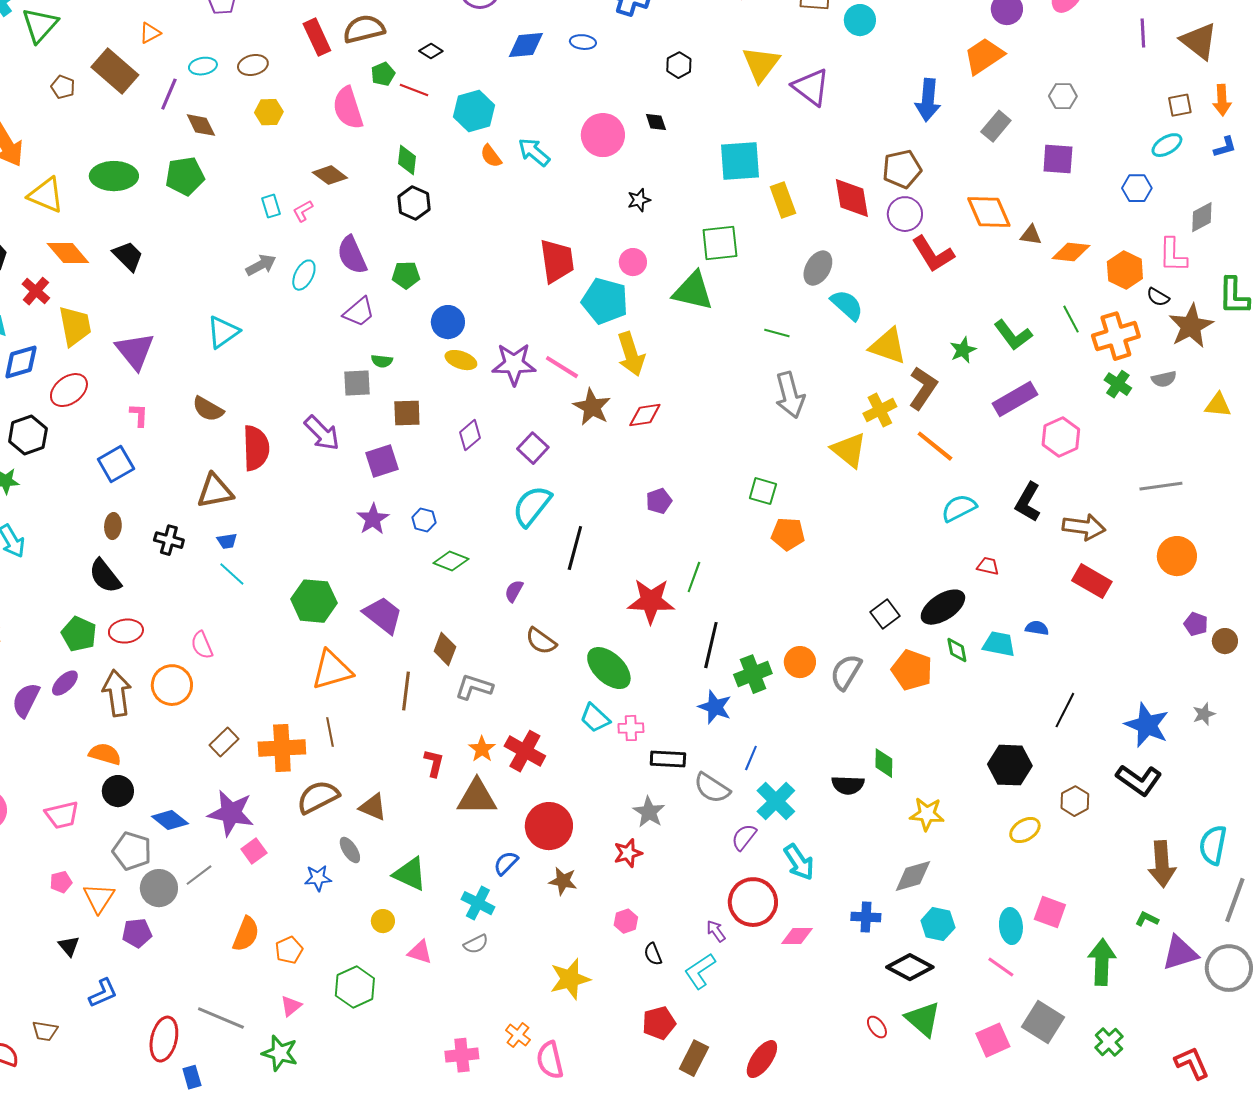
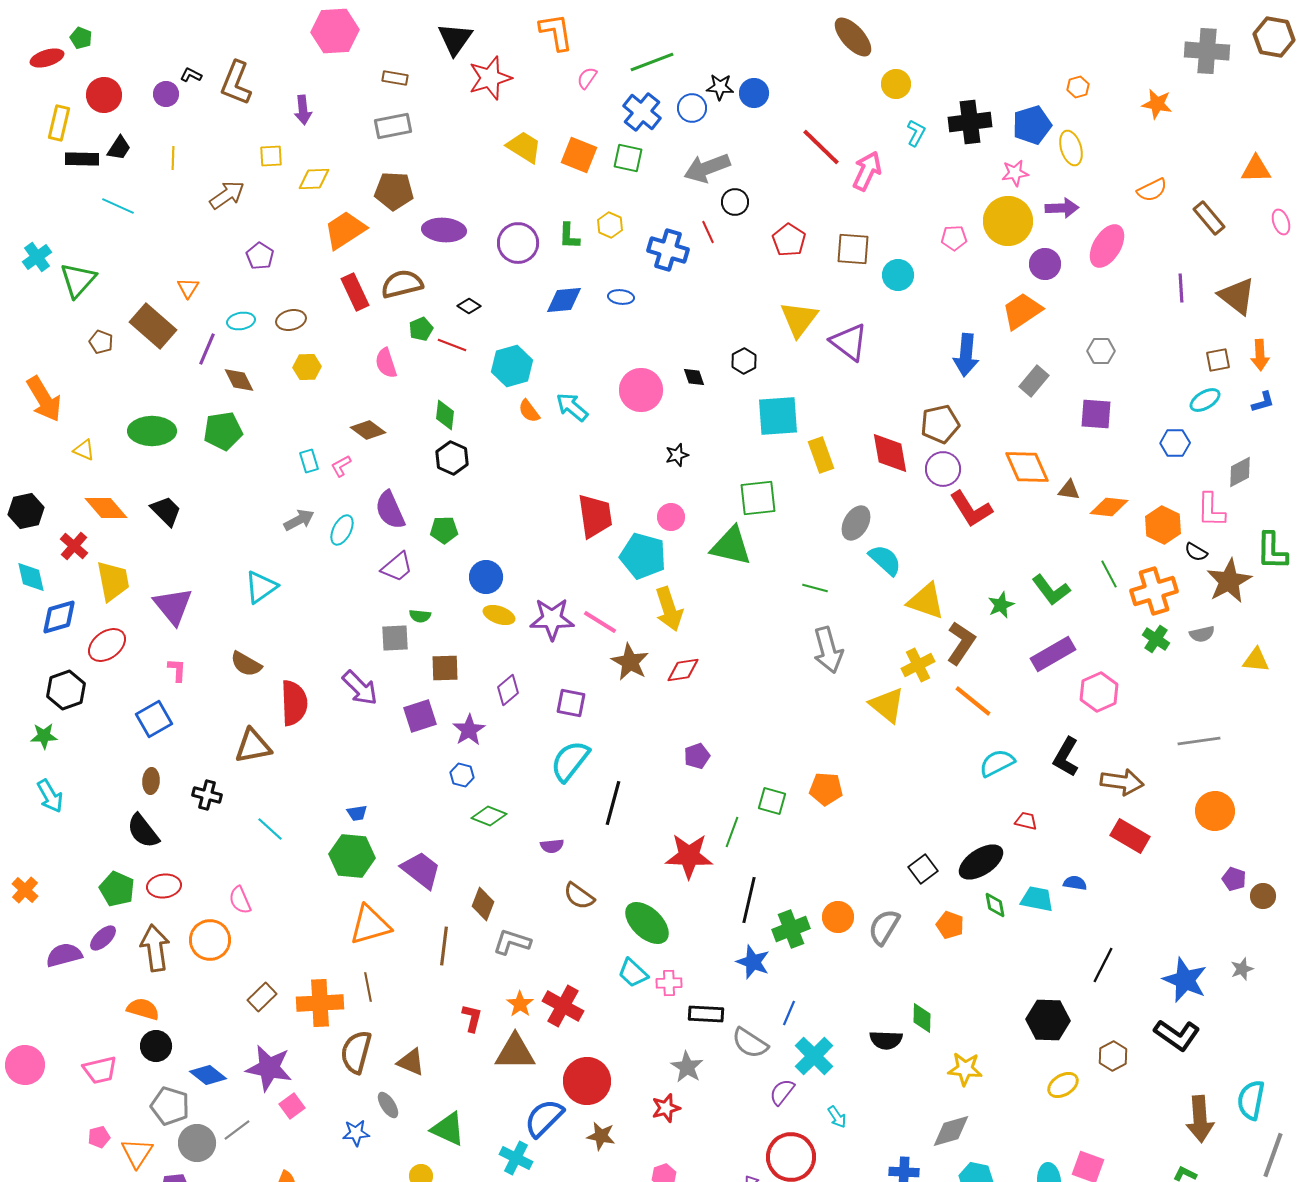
orange triangle: (150, 33) -> (188, 288), turned -30
black hexagon: (679, 65) -> (744, 361), moved
pink semicircle: (348, 108) -> (386, 363), size x0.7
yellow triangle: (46, 195) -> (84, 450), size x0.6
purple square: (533, 448) -> (571, 703), turned -32
green square: (763, 491) -> (772, 801), moved
purple star: (373, 519) -> (469, 730), moved
blue trapezoid: (227, 541) -> (357, 813), moved
purple semicircle: (514, 591) -> (552, 846), turned -125
orange pentagon: (912, 670) -> (950, 925), size x0.7
purple semicircle: (26, 700) -> (64, 955), turned 48
brown semicircle: (318, 797) -> (356, 1052), turned -48
cyan arrow: (799, 862) -> (837, 1117), size x0.6
blue semicircle: (506, 863) -> (544, 1118), size x1.6

